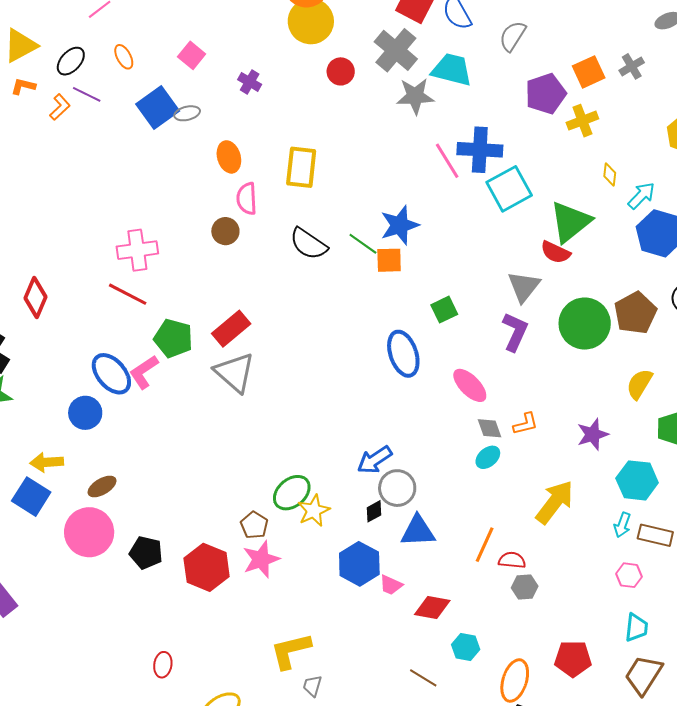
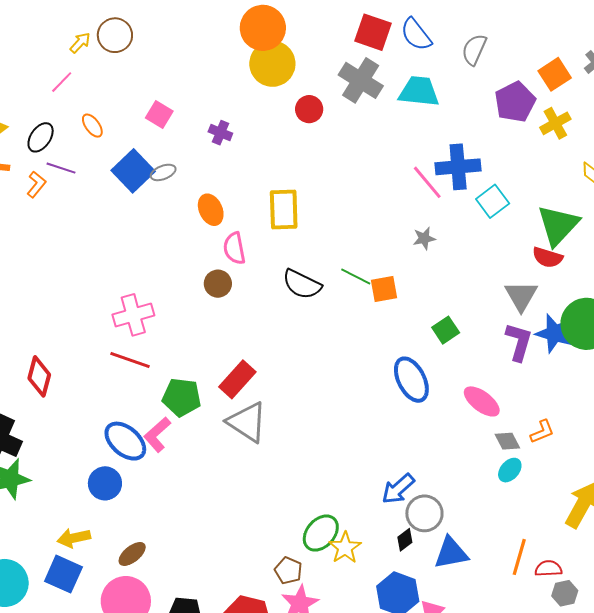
gray star: (415, 96) -> (424, 238), moved, size x0.6
cyan square: (509, 189) -> (493, 201), size x0.7
blue star: (400, 225) -> (555, 333), moved, turned -30

